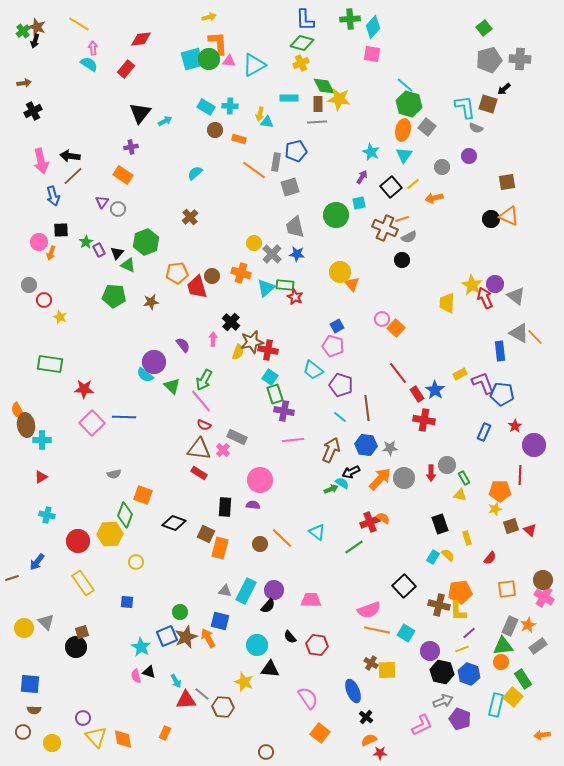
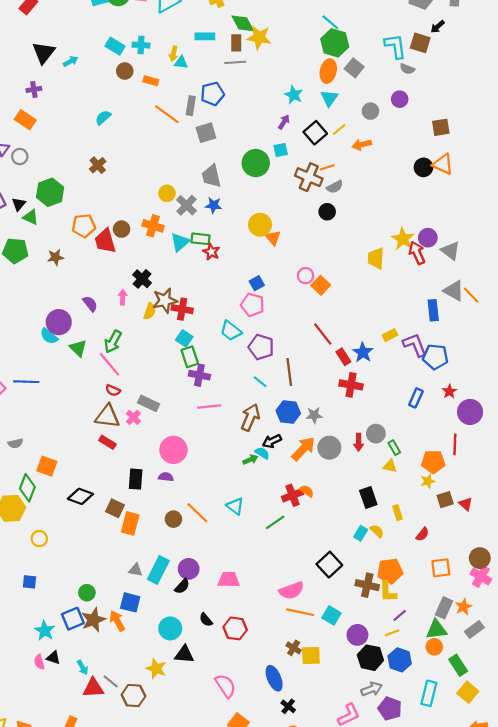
yellow square: (513, 697) -> (468, 692), moved

